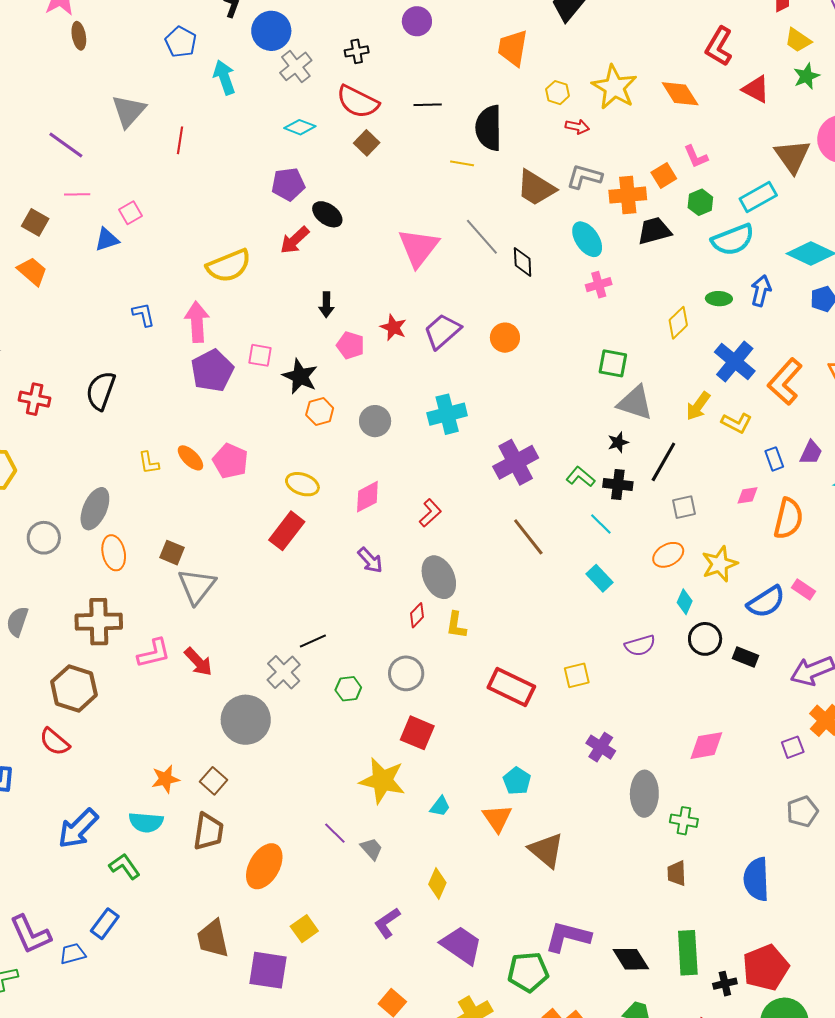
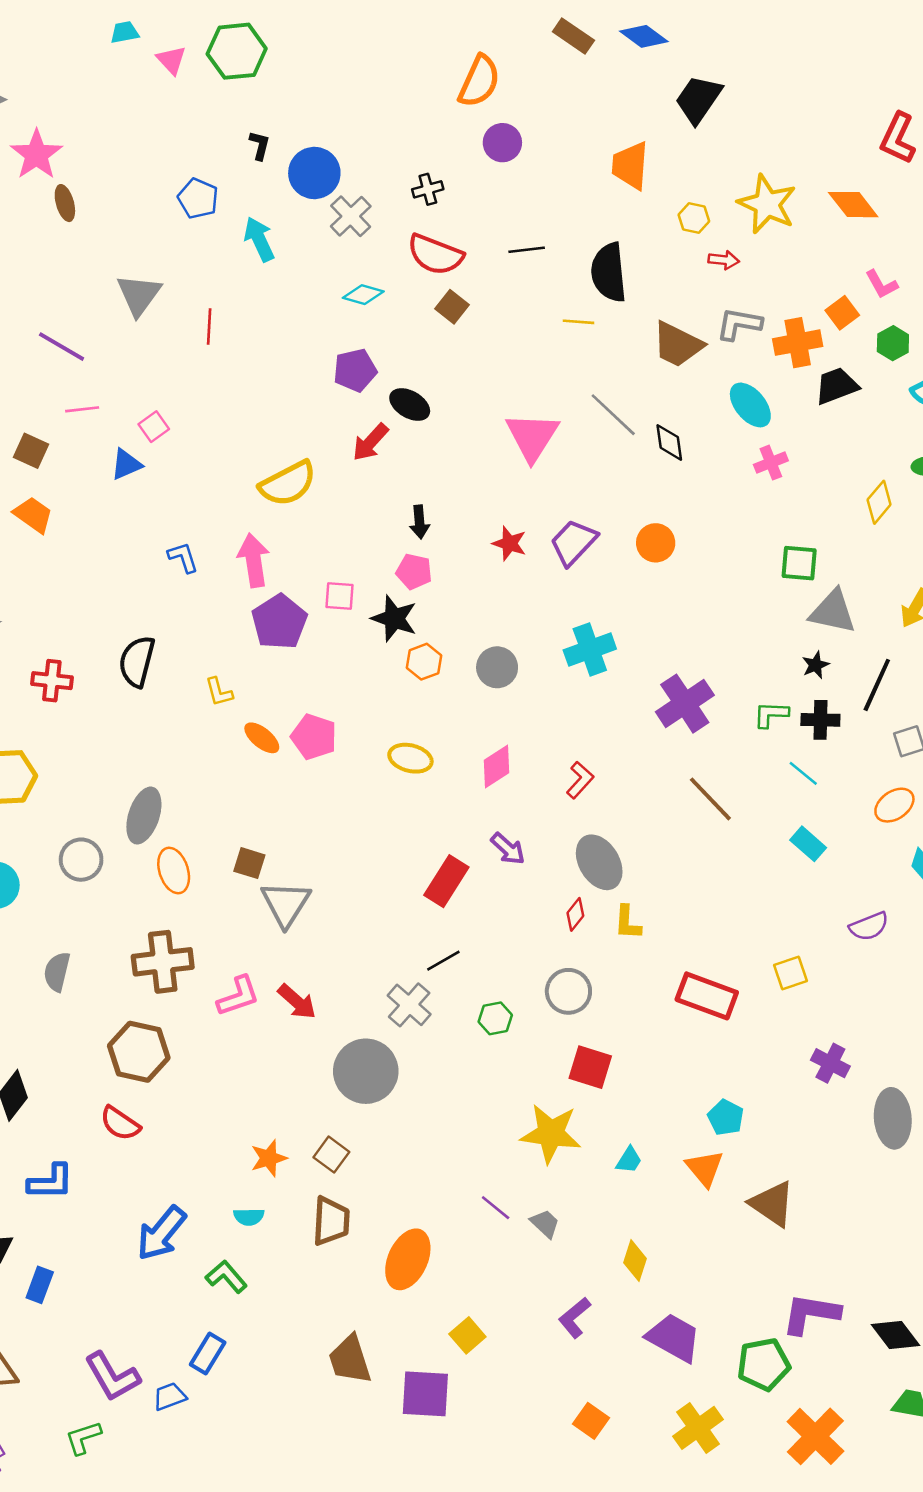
pink pentagon: (350, 345) -> (414, 572), moved
yellow L-shape: (149, 463) -> (219, 692), moved
green L-shape: (581, 477) -> (771, 714), turned -32
red rectangle: (287, 531) -> (446, 881), moved
cyan semicircle: (146, 822) -> (249, 1217), size x0.7

